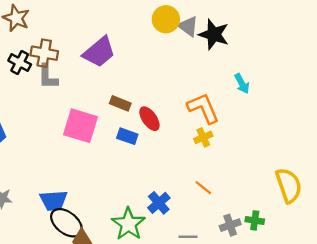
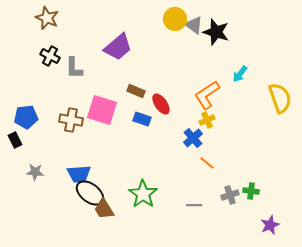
brown cross: (44, 53) -> (71, 120), moved
cyan arrow: (242, 84) -> (240, 74), turned 66
orange L-shape: (203, 108) -> (207, 95), turned -100
yellow semicircle: (289, 185) -> (280, 98), moved
blue cross: (159, 203) -> (193, 138), moved

